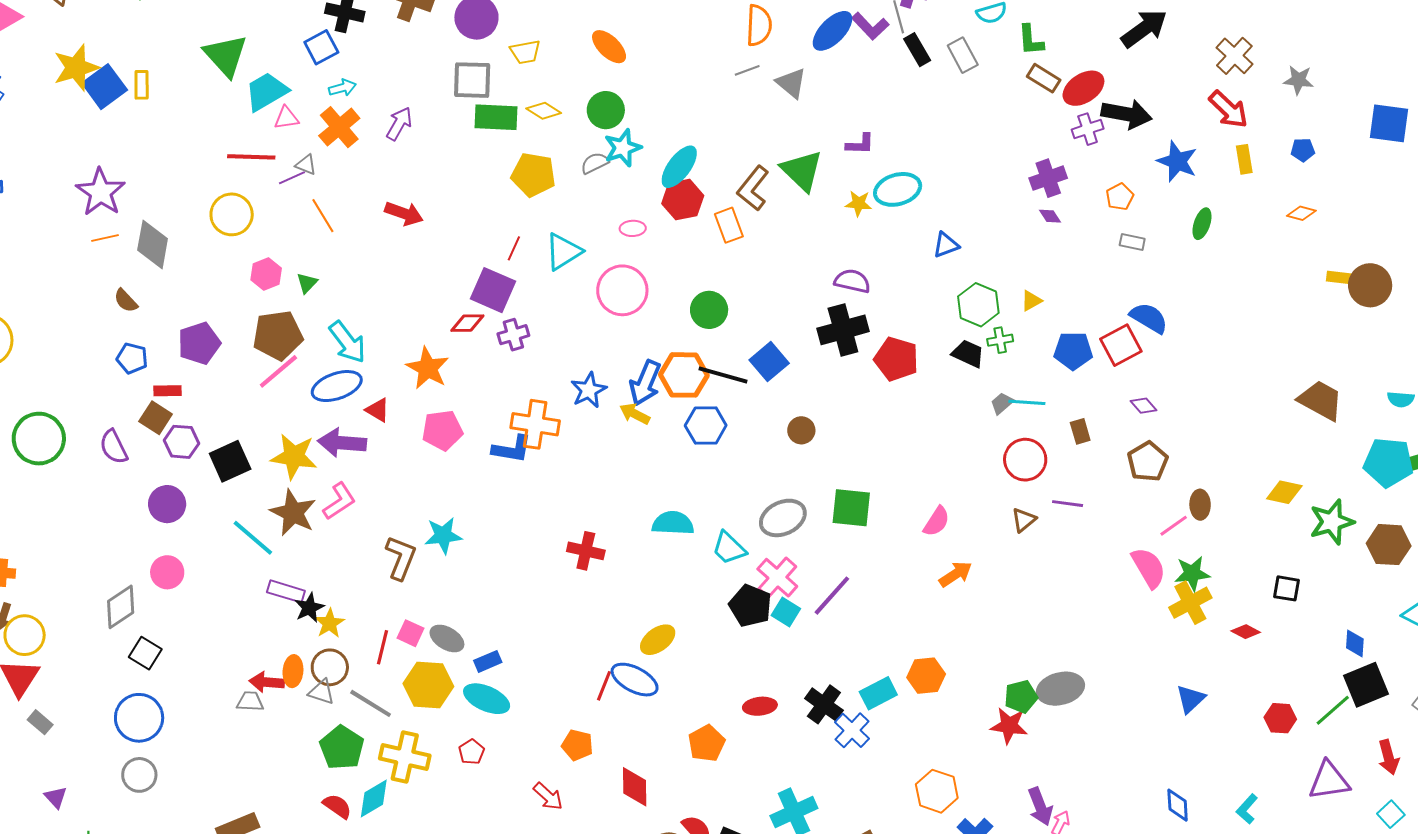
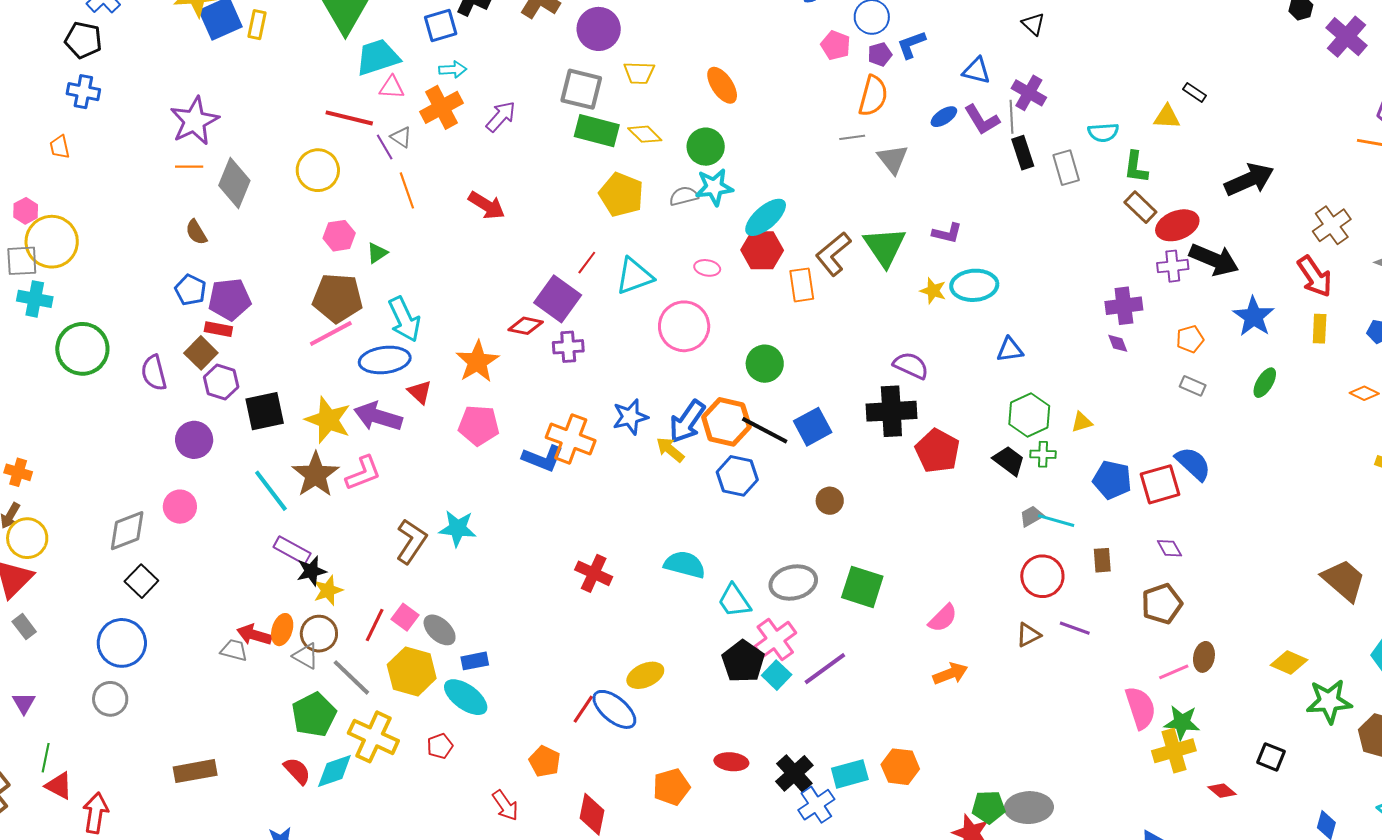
blue ellipse: (832, 31) -> (944, 117), size x0.6
purple line: (292, 178) -> (385, 147), turned 72
purple pentagon: (199, 343) -> (229, 299), moved

